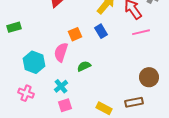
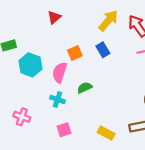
cyan hexagon: (34, 62) -> (30, 65), moved
cyan cross: (61, 86) -> (57, 99), moved, turned -32

